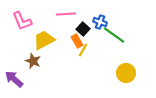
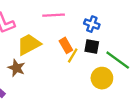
black square: (83, 29) -> (92, 47), moved, turned -32
green line: (114, 35) -> (118, 60), moved
yellow circle: (126, 73) -> (102, 78), moved

